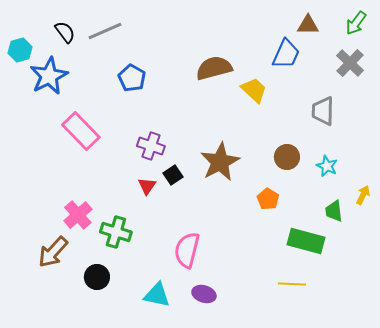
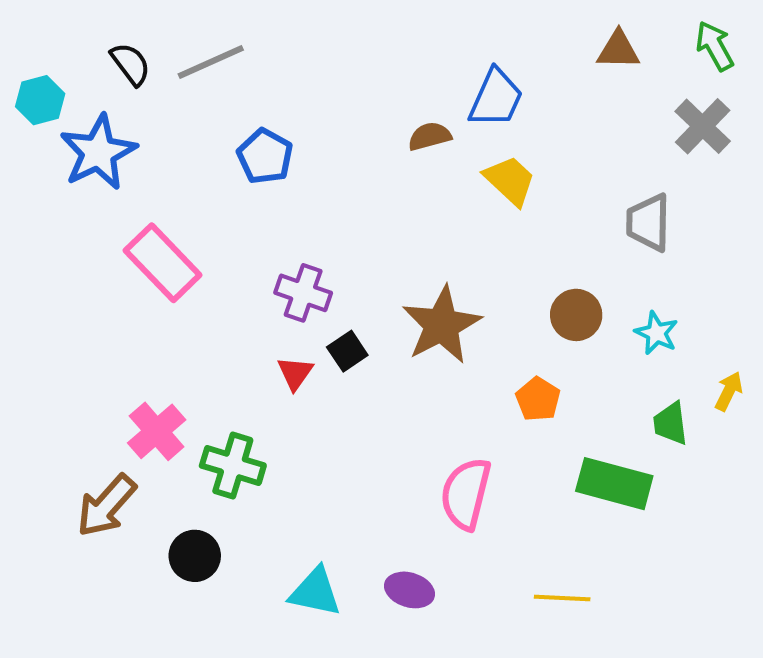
green arrow: (356, 23) -> (715, 46), turned 115
blue trapezoid: (286, 54) -> (496, 98), moved
brown semicircle: (214, 68) -> (430, 136), size x0.6
pink semicircle: (187, 250) -> (466, 494), moved
yellow line: (292, 284) -> (562, 598), moved

